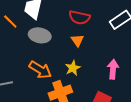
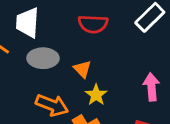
orange triangle: (77, 40) -> (82, 69), moved

